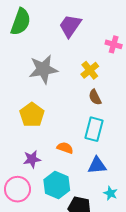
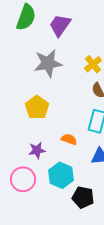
purple trapezoid: (70, 26) -> (60, 25), moved

